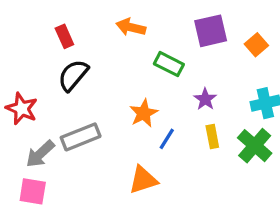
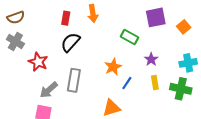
orange arrow: (131, 27) -> (93, 14), moved, turned -114
red rectangle: (64, 36) -> (66, 18), turned 32
gray rectangle: (81, 137) -> (74, 80), turned -60
green cross: (255, 146) -> (181, 89), turned -30

